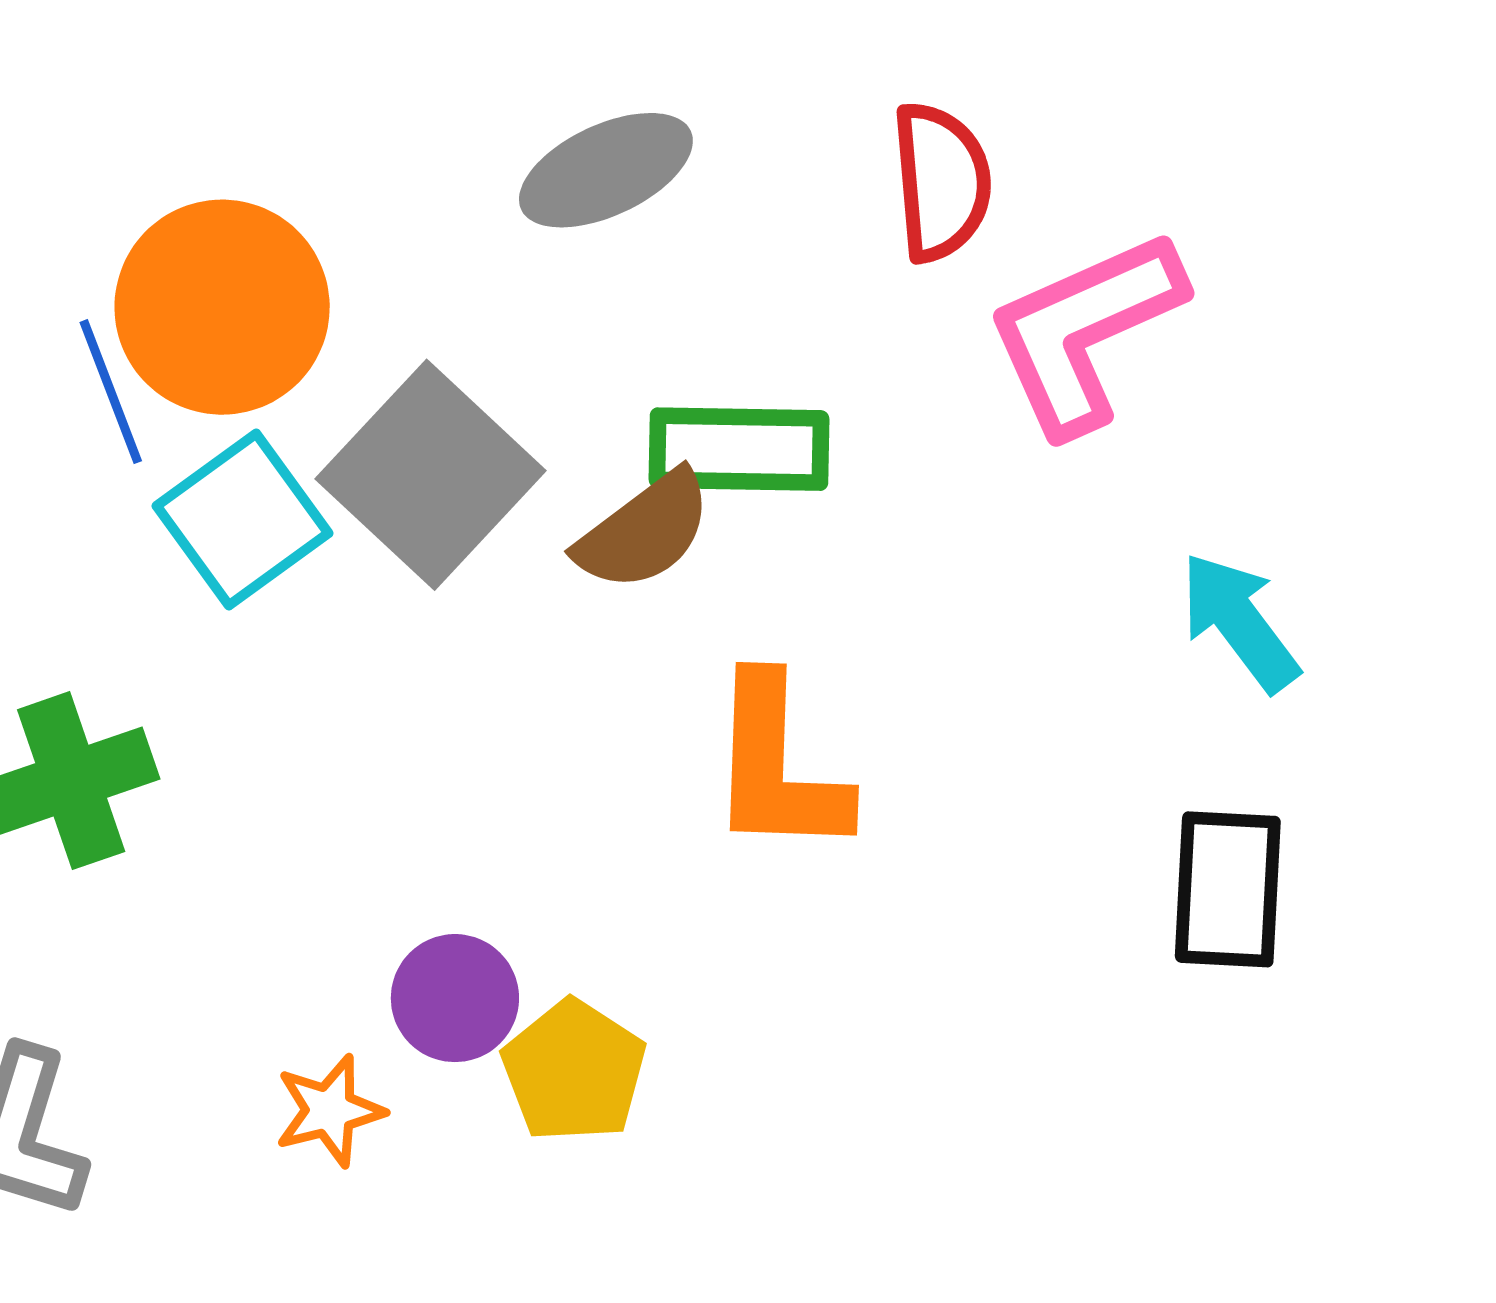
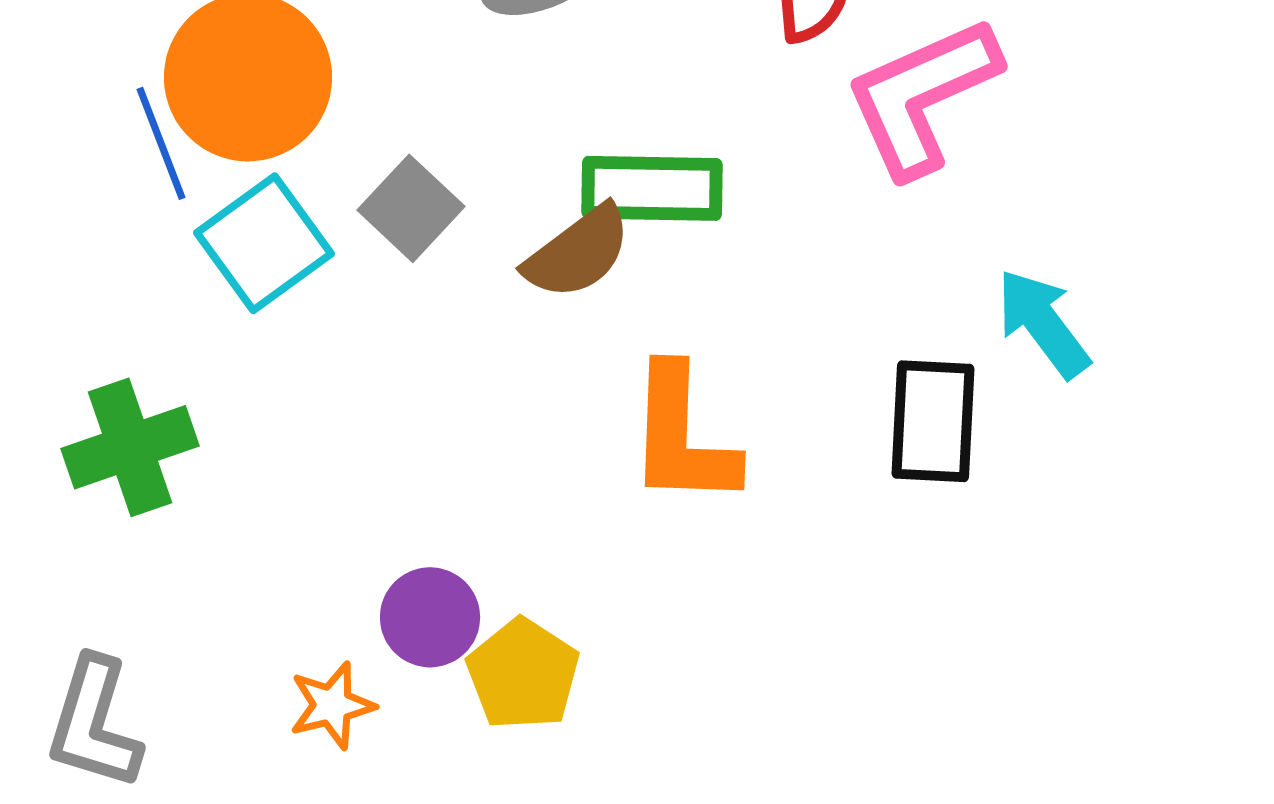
gray square: (431, 475) -> (411, 208), size x0.6
black rectangle: (1228, 889) -> (933, 421), moved

